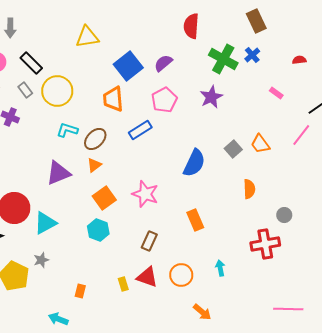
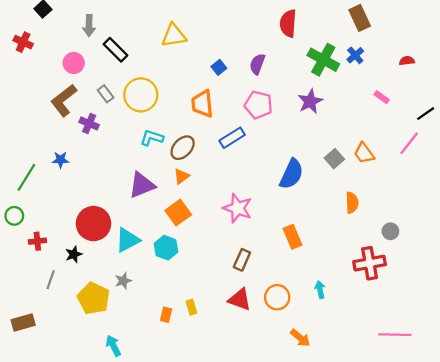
black rectangle: (31, 63) -> (115, 50), moved
purple semicircle: (163, 63) -> (257, 64), turned -30
blue square: (128, 66) -> (219, 67), size x0.5
pink pentagon: (164, 100) -> (258, 105), turned -30
orange square: (104, 198) -> (178, 213), moved
cyan hexagon: (98, 230) -> (166, 248), moved
yellow rectangle: (123, 284) -> (191, 307), moved
cyan arrow: (58, 319) -> (113, 346), moved, turned 42

